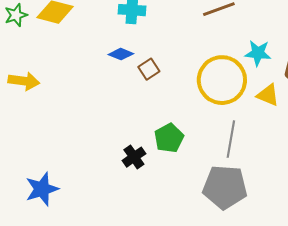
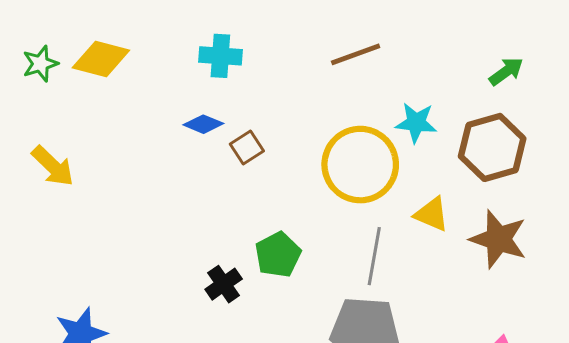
yellow arrow: (24, 81) -> (53, 166), turned 36
yellow triangle: (268, 95) -> (432, 214), moved

